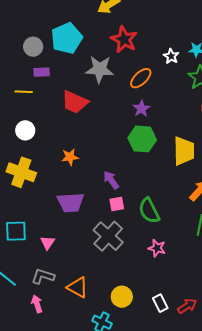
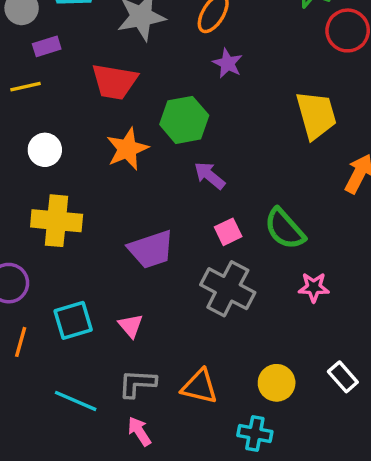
green hexagon: (142, 139) -> (184, 120), moved
orange star: (70, 157) -> (127, 149), moved, size x1.4
purple arrow: (111, 180) -> (210, 175), moved

